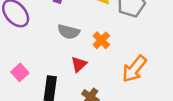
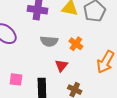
pink square: (20, 72) -> (16, 79), turned -32

